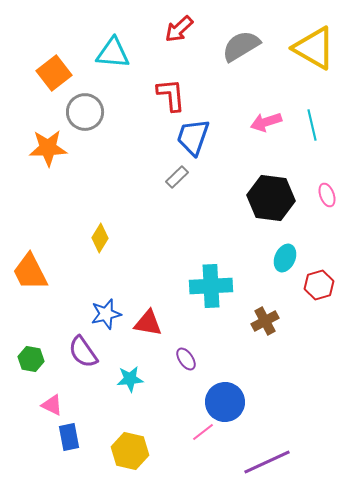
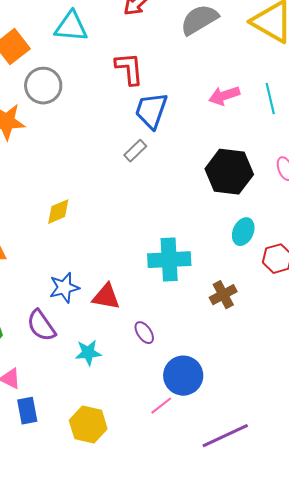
yellow diamond: (100, 238) -> (58, 212), turned 36

